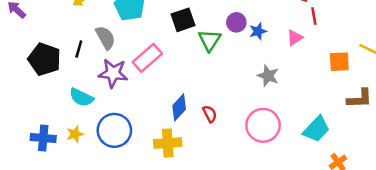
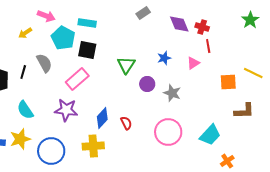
black square: (183, 20) -> (87, 50), moved, turned 30
purple circle: (236, 22) -> (147, 84), moved
purple star: (113, 73) -> (66, 110), moved
cyan semicircle: (81, 97) -> (25, 110), turned 30
blue circle: (114, 130) -> (51, 151), moved
yellow star: (75, 134) -> (20, 139), size x1.5

